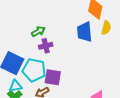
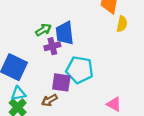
blue trapezoid: (85, 32) -> (65, 33), moved
cyan pentagon: (34, 70) -> (80, 70), moved

